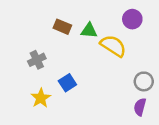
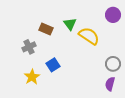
purple circle: (132, 19) -> (113, 15), moved
brown rectangle: (62, 27) -> (46, 29), moved
green triangle: (89, 31) -> (70, 24), turned 48

